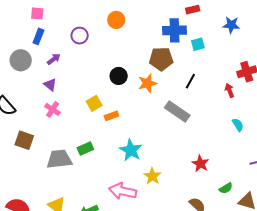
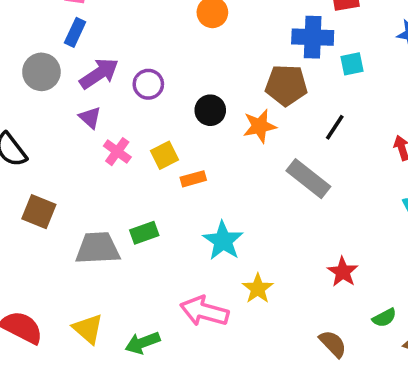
purple circle: (80, 36) -> (148, 84), moved
purple arrow: (54, 59) -> (99, 74), size x1.6
pink cross: (53, 109) -> (117, 152), moved

